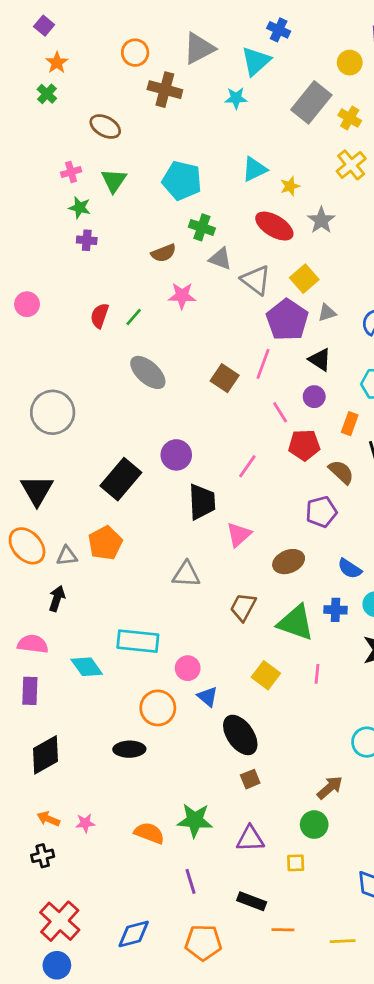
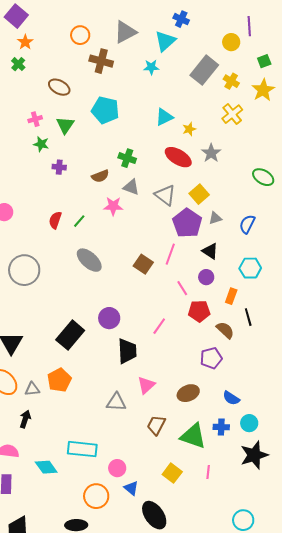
purple square: (44, 26) -> (16, 16), size x1.6
cyan pentagon: (182, 181) -> (105, 110), moved
purple cross: (87, 240) -> (59, 167), moved
gray triangle: (220, 259) -> (131, 187), moved
gray circle: (53, 412) -> (24, 270), moved
pink triangle: (239, 535) -> (146, 385), moved

